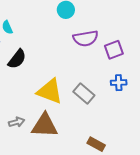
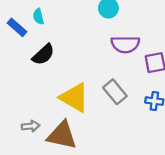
gray rectangle: (84, 93) -> (115, 92), moved

